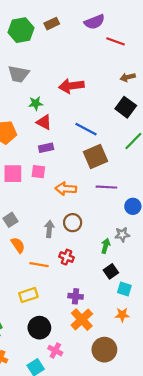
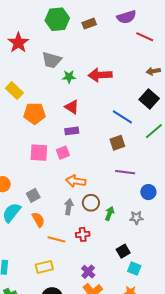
brown rectangle: (52, 24) -> (89, 24), moved
green star: (36, 103) -> (69, 77), moved
blue line: (86, 129) -> (122, 117), moved
brown square: (96, 157) -> (117, 143), size x0.7
pink square: (38, 172) -> (63, 153), turned -32
orange arrow: (66, 189) -> (76, 181), moved
green arrow: (106, 246) -> (110, 213), moved
red cross: (66, 257) -> (83, 234), turned -32
purple cross: (76, 296) -> (88, 272), turned 32

